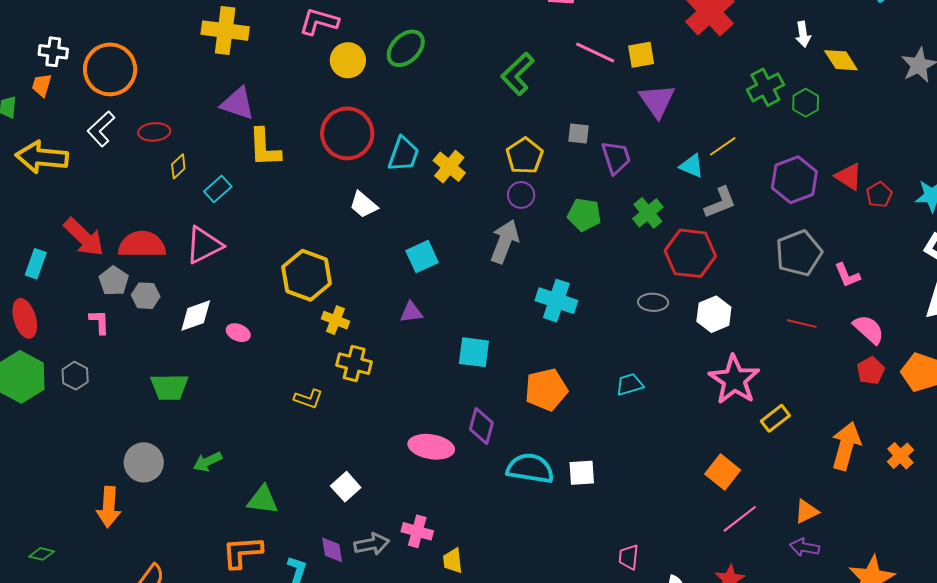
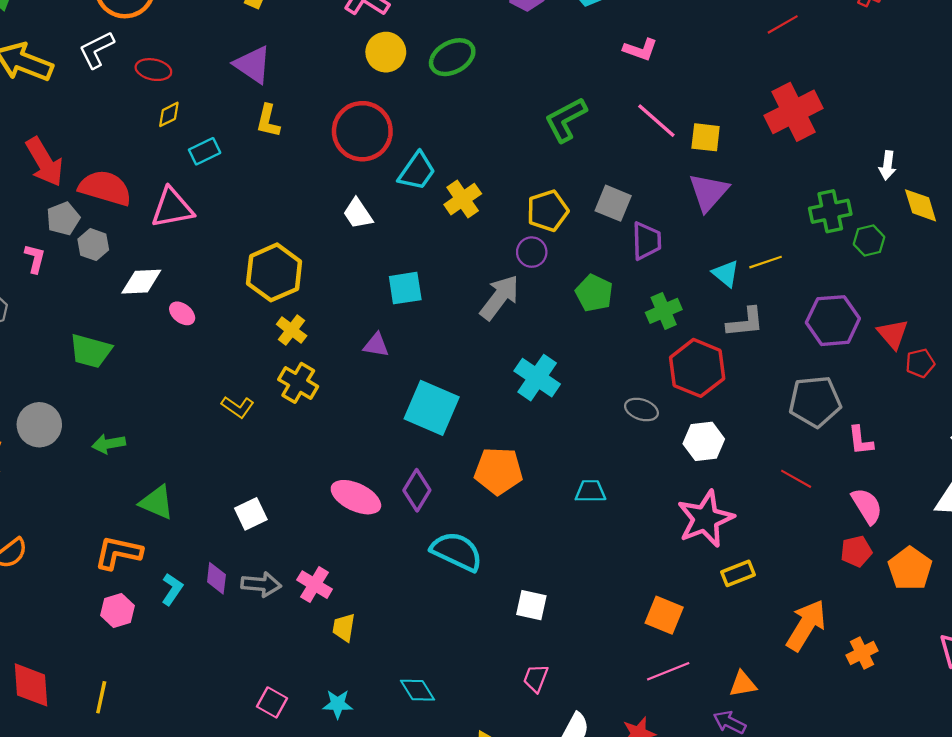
gray square: (579, 133) -> (613, 203), size x1.4
yellow L-shape: (264, 148) -> (268, 121), size x0.7
cyan square: (474, 352) -> (432, 408), size x1.4
orange square: (723, 472) -> (664, 615), turned -32
white square: (582, 473) -> (531, 605), moved

